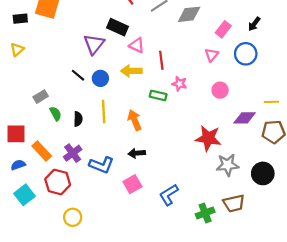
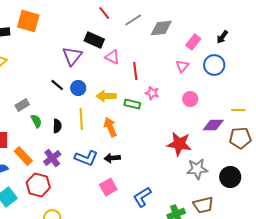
yellow arrow: (131, 71) -> (106, 96), moved
blue L-shape: (101, 165) -> (86, 158), moved

